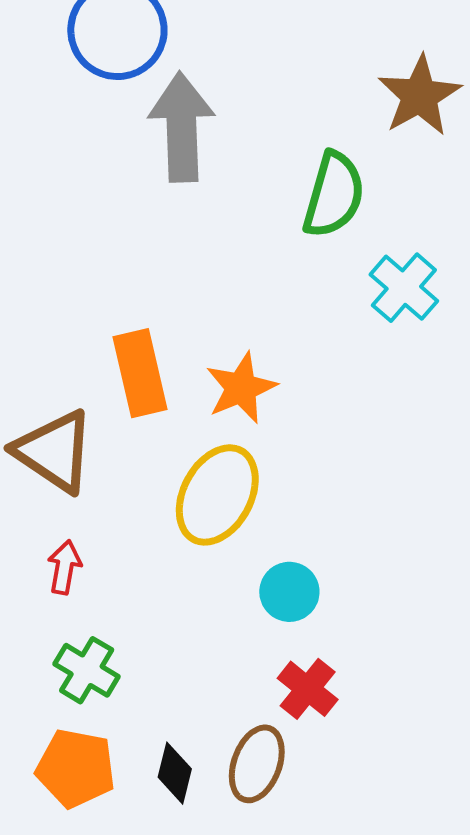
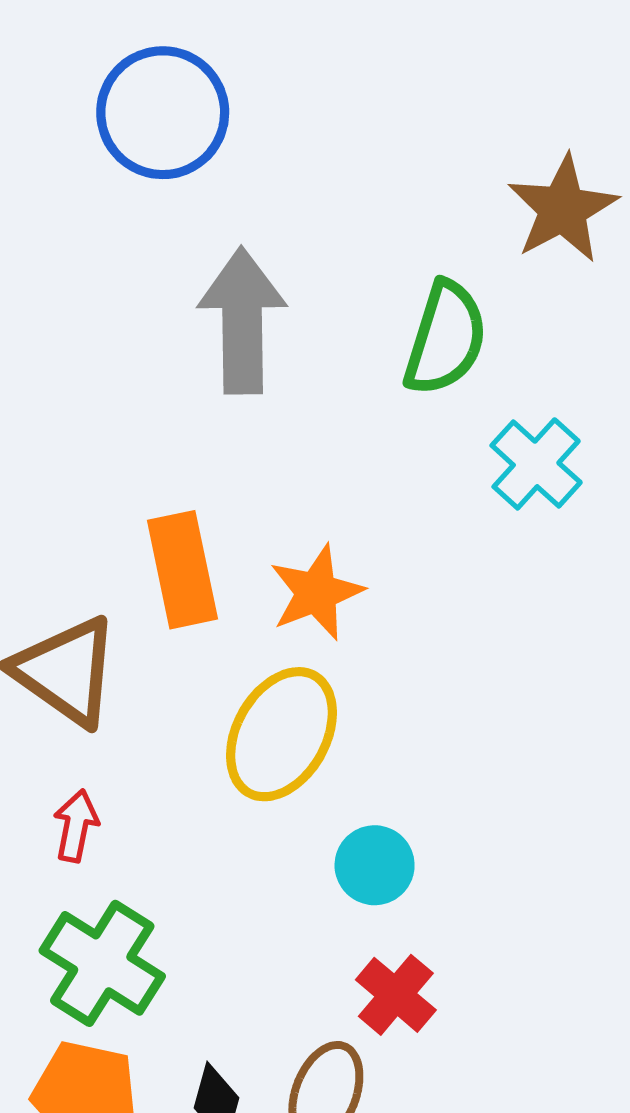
gray arrow: (182, 127) -> (242, 321), moved
green cross: (87, 670) -> (102, 963), size x1.4

